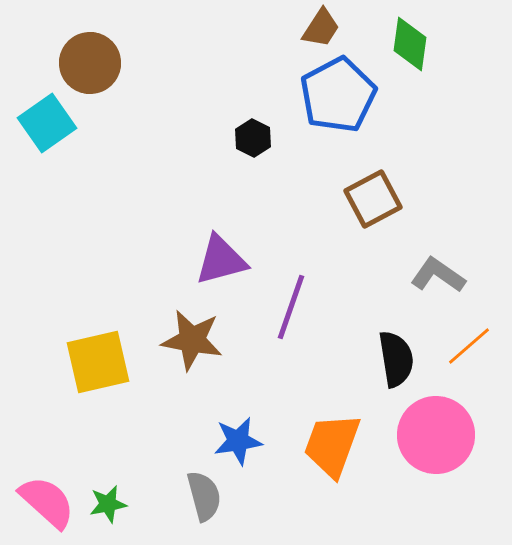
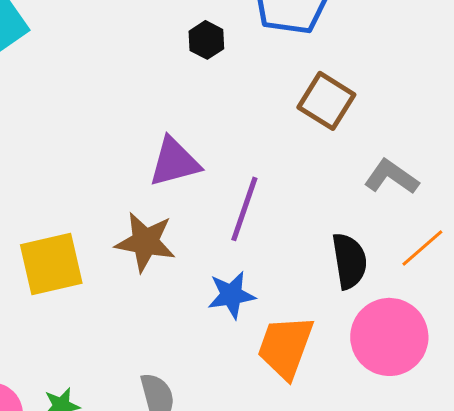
brown square: (373, 199) -> (326, 101), turned -30
blue star: (238, 441) -> (231, 295), moved

